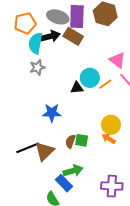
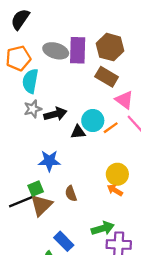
black arrow: (50, 36) -> (55, 114), moved
brown rectangle: (73, 36) -> (107, 77), moved
green square: (82, 140) -> (36, 189), moved, turned -32
brown semicircle: (70, 141) -> (71, 194), turned -40
green arrow: (73, 171) -> (103, 228), moved

